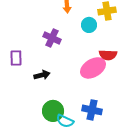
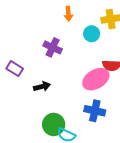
purple rectangle: (16, 58) -> (15, 69), turned -56
blue cross: (92, 110) -> (95, 111), moved

